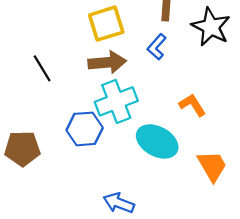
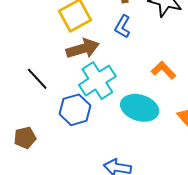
black line: (42, 68) -> (37, 79), moved
brown pentagon: (22, 149) -> (25, 138), size x0.7

